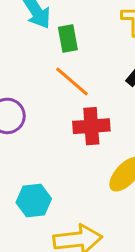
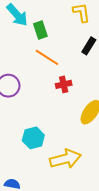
red cross: (91, 126) -> (64, 84), size x0.7

